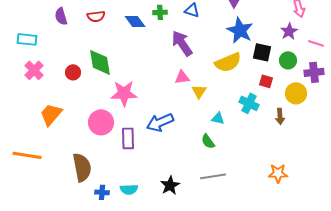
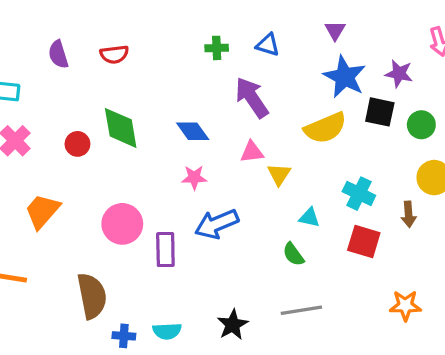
blue diamond: (135, 21) -> (193, 131), moved
purple star: (289, 31) -> (399, 74), moved, turned -30
red square: (266, 81) -> (364, 242), moved, size x1.5
pink star: (124, 93) -> (194, 178), moved, size x0.6

